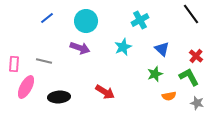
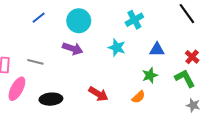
cyan star: (123, 47) -> (117, 48), turned -30
blue triangle: (162, 49) -> (157, 50), turned -42
orange semicircle: (169, 96) -> (138, 97), moved, turned -32

